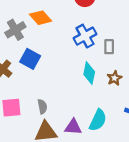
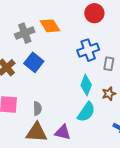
cyan semicircle: (98, 120) -> (86, 112), moved

